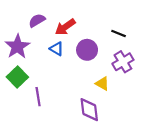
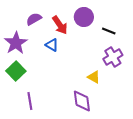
red arrow: (65, 27) -> (60, 25), turned -90
purple circle: (87, 50) -> (84, 17), moved
purple line: (38, 97) -> (30, 101), moved

